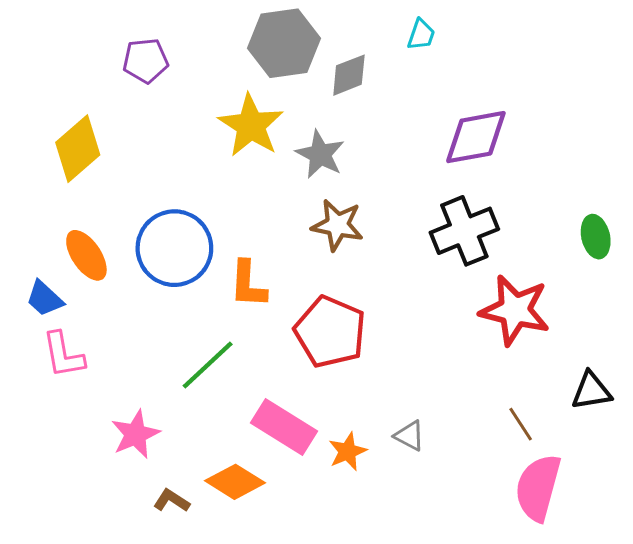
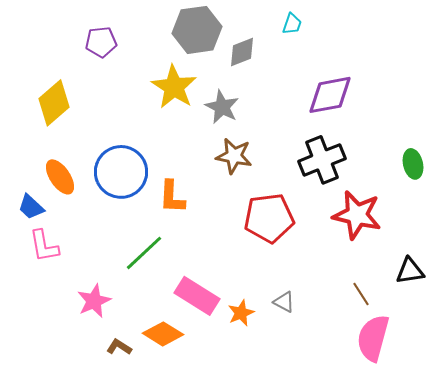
red pentagon: (330, 332) -> (269, 218), moved, turned -30

